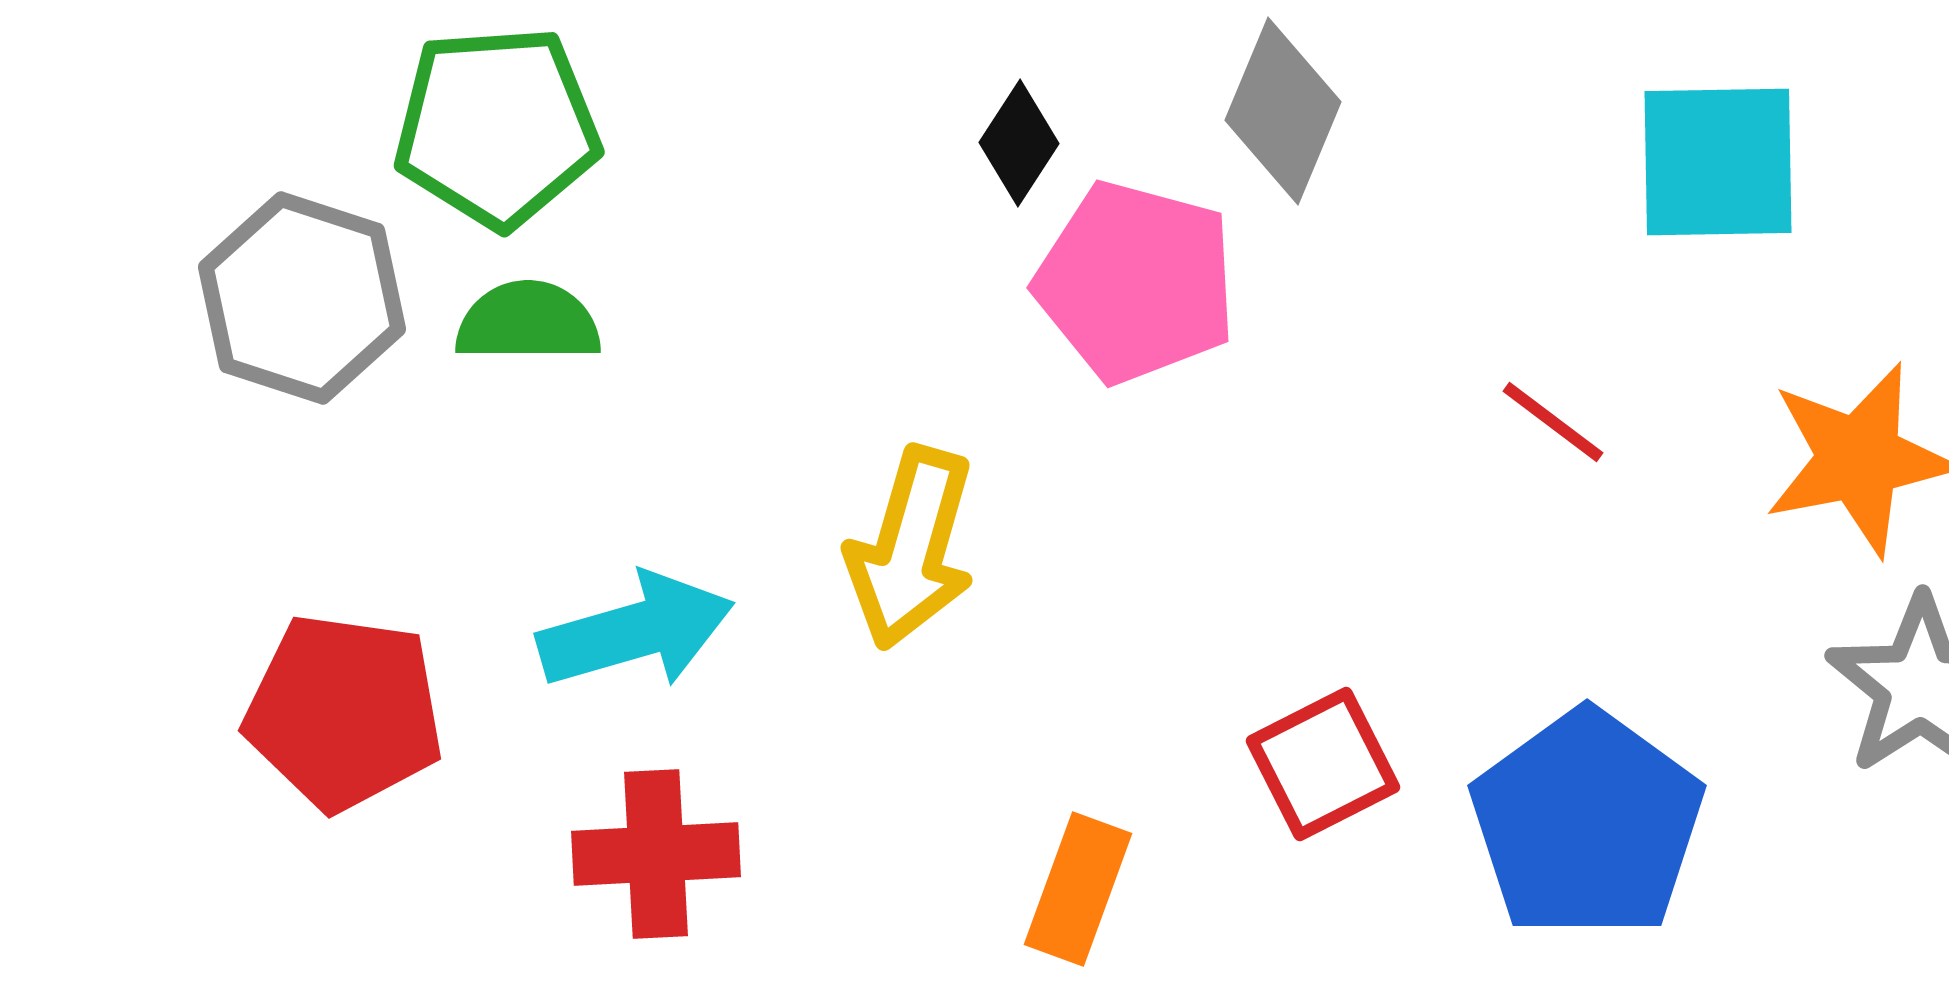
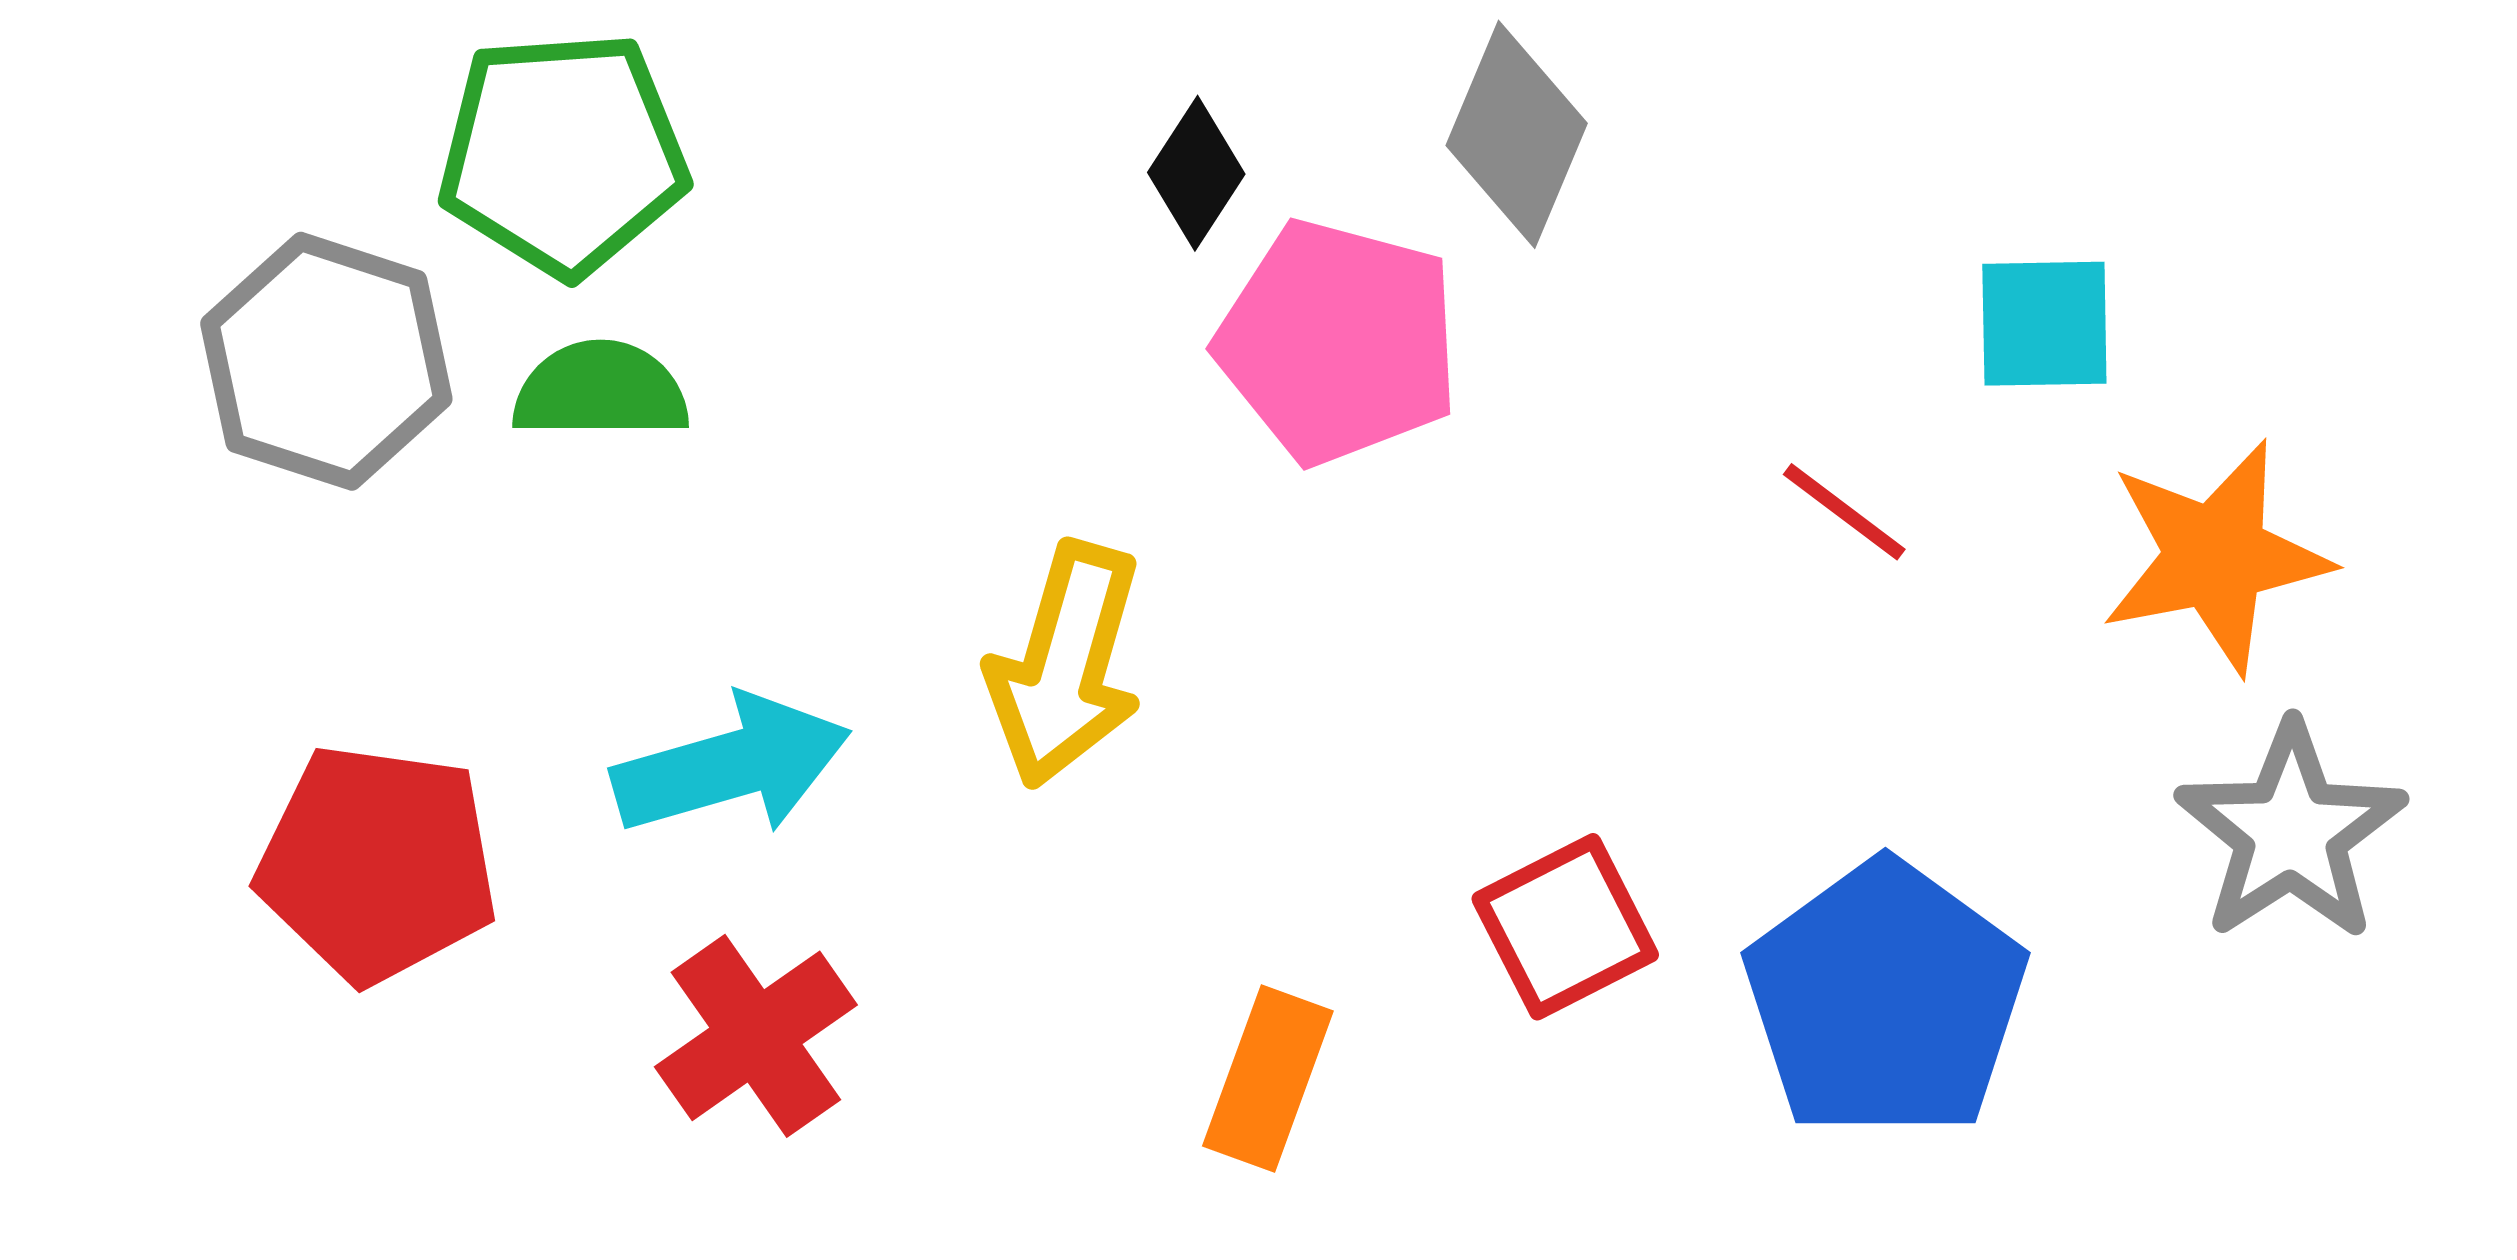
cyan square: (1718, 162) -> (2044, 324), moved, size x0.7
red cross: (656, 854) -> (756, 1036), turned -32

